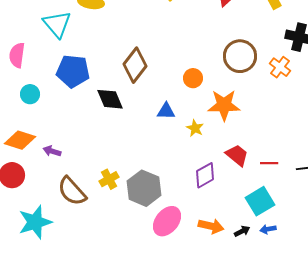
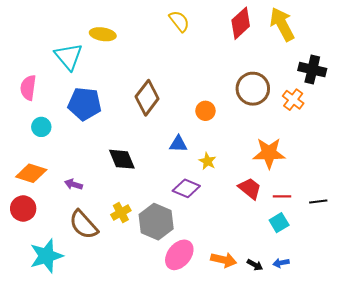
black diamond: (110, 99) -> (122, 159), moved
orange star: (224, 105) -> (269, 153), moved
purple arrow: (52, 151) -> (74, 184), moved
purple diamond: (205, 175) -> (186, 188), moved, turned 52
cyan square: (260, 201) -> (279, 223), moved, size x0.7
black arrow: (242, 231) -> (255, 265), turned 56

